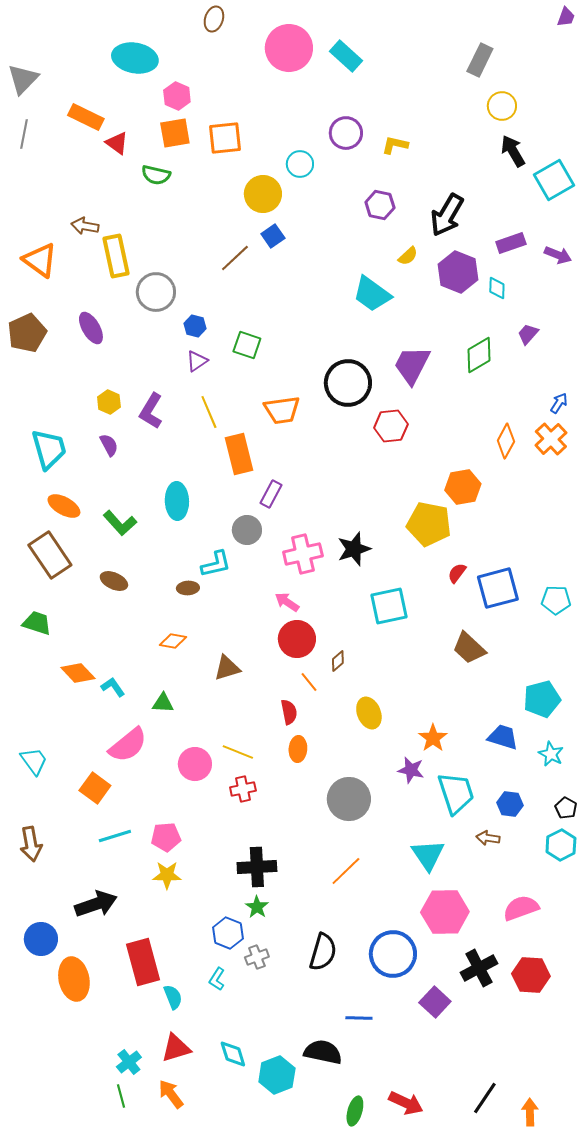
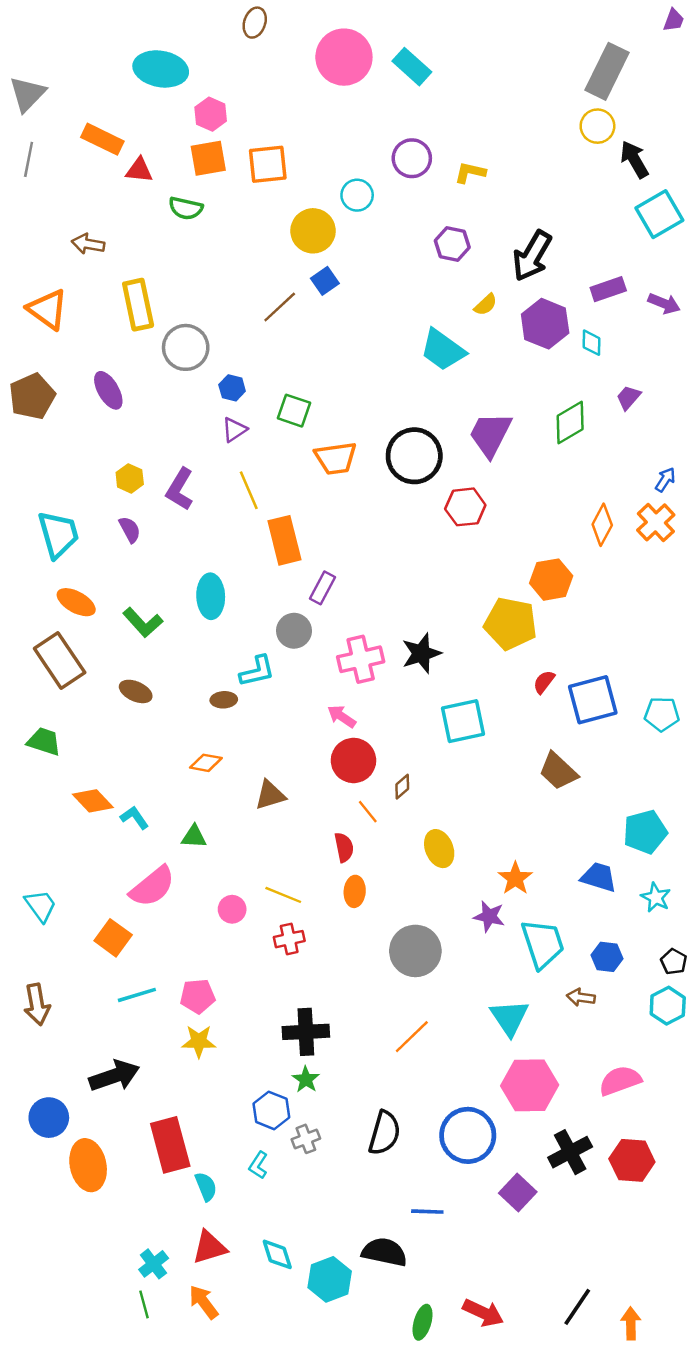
gray rectangle: (480, 60) -> (607, 71), moved, size x1.4
red triangle: (117, 143) -> (139, 170), turned -30
black arrow: (513, 151) -> (634, 159), moved
brown arrow: (85, 226) -> (88, 244), moved
orange trapezoid: (282, 410) -> (336, 458), moved
pink circle: (195, 764) -> (232, 909), size x0.7

